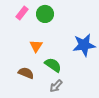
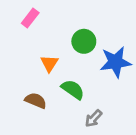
green circle: (45, 14) -> (84, 41), moved
gray arrow: (56, 86) -> (93, 118), moved

